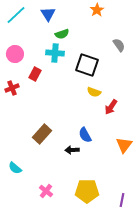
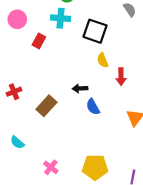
red cross: (12, 88) -> (14, 92), moved
yellow semicircle: (94, 92) -> (103, 60), turned 48
red arrow: (111, 107) -> (121, 77), turned -35
black arrow: (72, 150) -> (80, 88), moved

